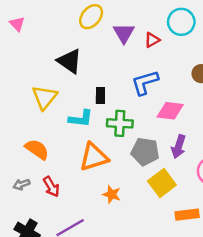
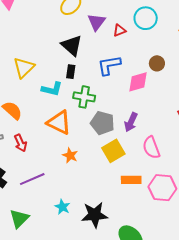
black triangle: (69, 61) -> (72, 45), moved
pink diamond: (170, 111) -> (138, 82), moved, turned -30
orange triangle: (94, 157) -> (59, 122), turned 36

